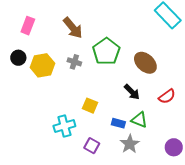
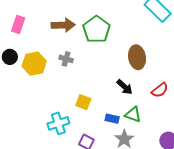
brown arrow: (73, 28) -> (63, 25), turned -50
green pentagon: (106, 51) -> (96, 29), moved
brown ellipse: (145, 63) -> (137, 57), turned 40

